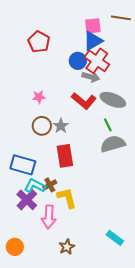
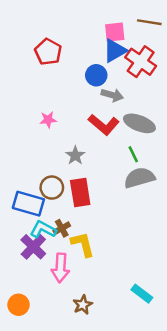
red cross: (97, 61) -> (141, 62), moved
brown circle: (42, 126) -> (52, 188), moved

